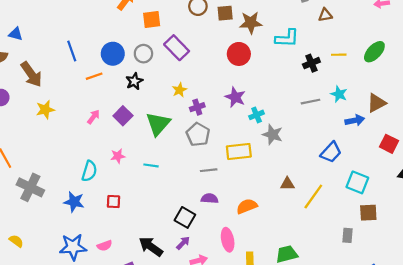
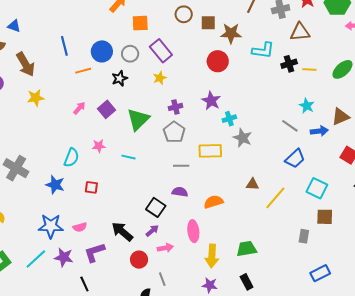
brown triangle: (325, 15) -> (300, 32), size x1.5
black cross: (311, 63) -> (289, 64), moved
yellow star: (179, 90) -> (160, 78), moved
gray line: (310, 102) -> (290, 126), moved, turned 42

